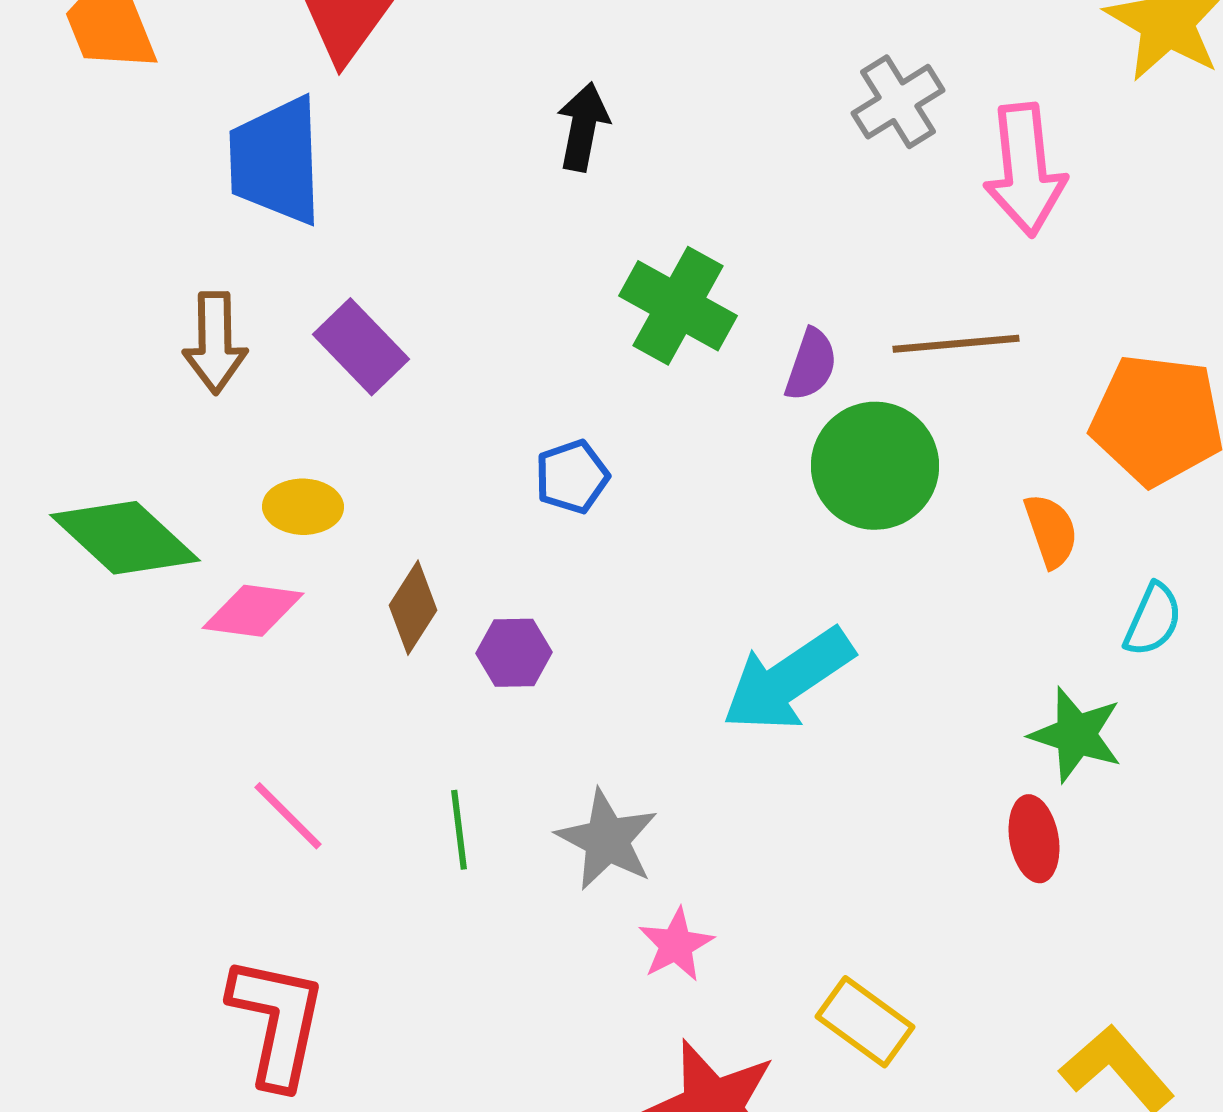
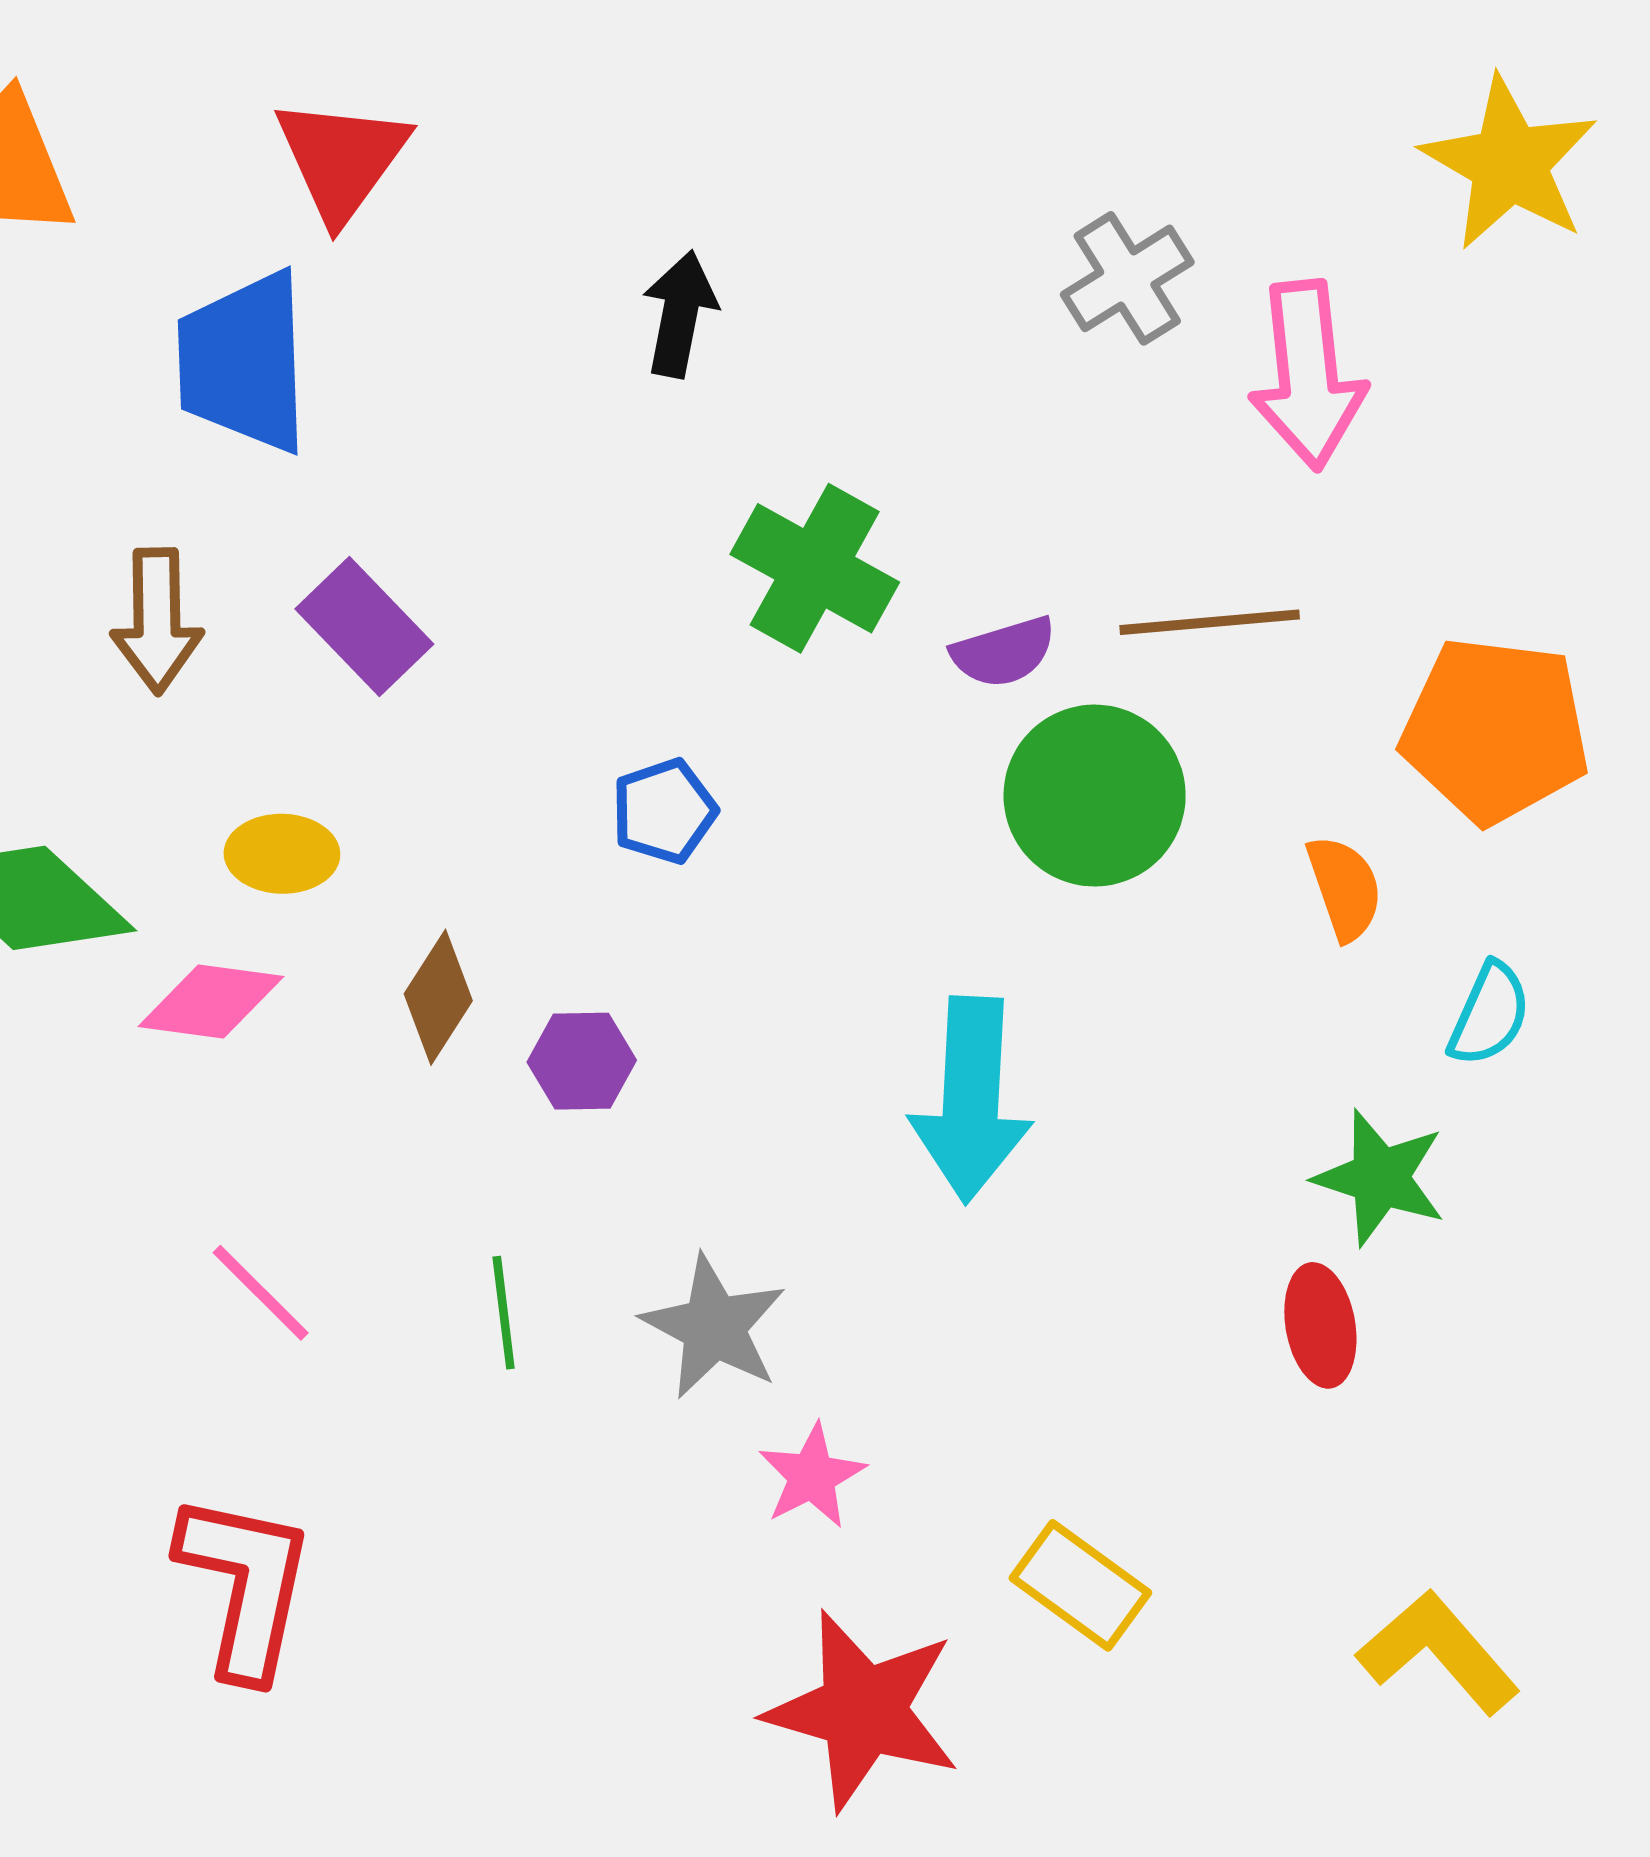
purple semicircle: (811, 365) -> (1004, 652), turned 54
cyan arrow: (788, 680) -> (971, 1100), turned -53

